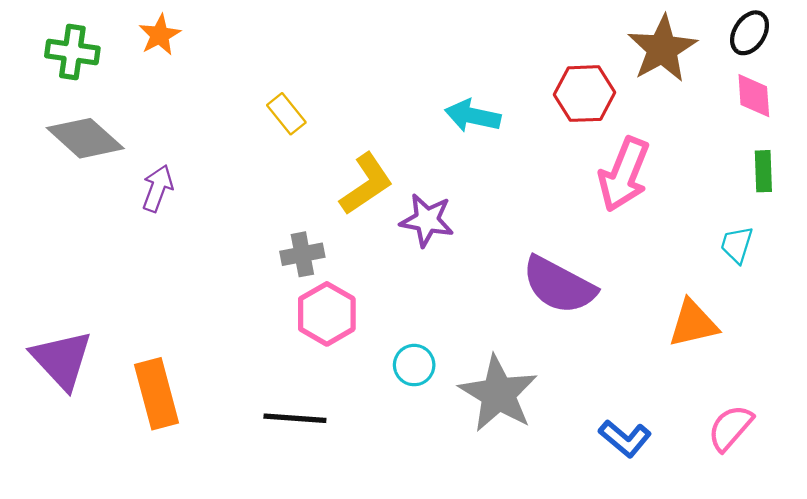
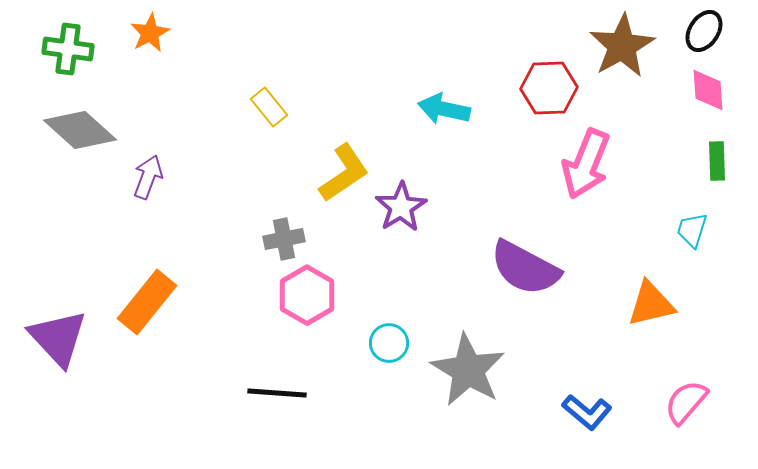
purple star: (427, 220) -> (401, 207), turned 30
orange rectangle: (156, 394) -> (147, 302), moved, turned 54

